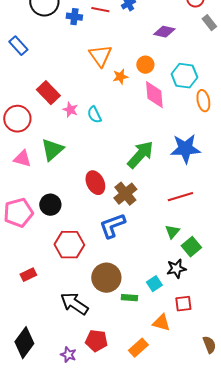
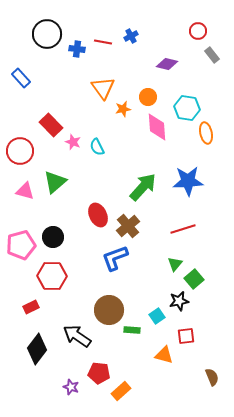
red hexagon: (69, 245) -> (52, 276), moved
black diamond: (24, 343) -> (37, 349), moved
orange rectangle: (138, 348) -> (121, 391), moved

